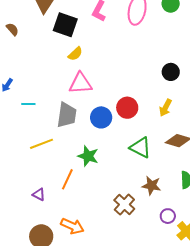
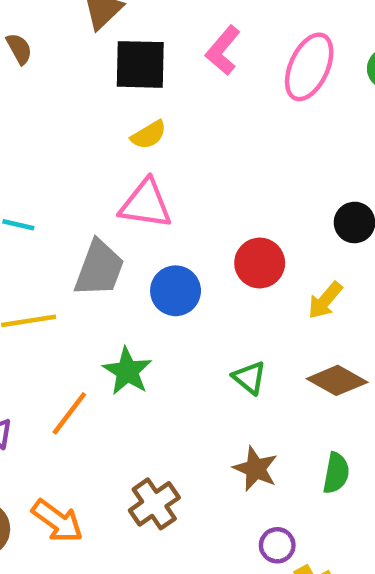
black square: (65, 25) -> (140, 64), turned -30
red circle: (127, 108) -> (260, 263), moved
green triangle: (140, 148) -> (249, 378), size x0.7
brown cross: (124, 205) -> (154, 504), moved

